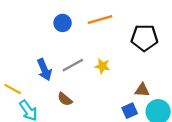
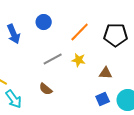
orange line: (100, 20) -> (80, 32), moved, turned -30
blue arrow: (44, 70) -> (14, 34), moved
brown triangle: (142, 90) -> (106, 73), moved

